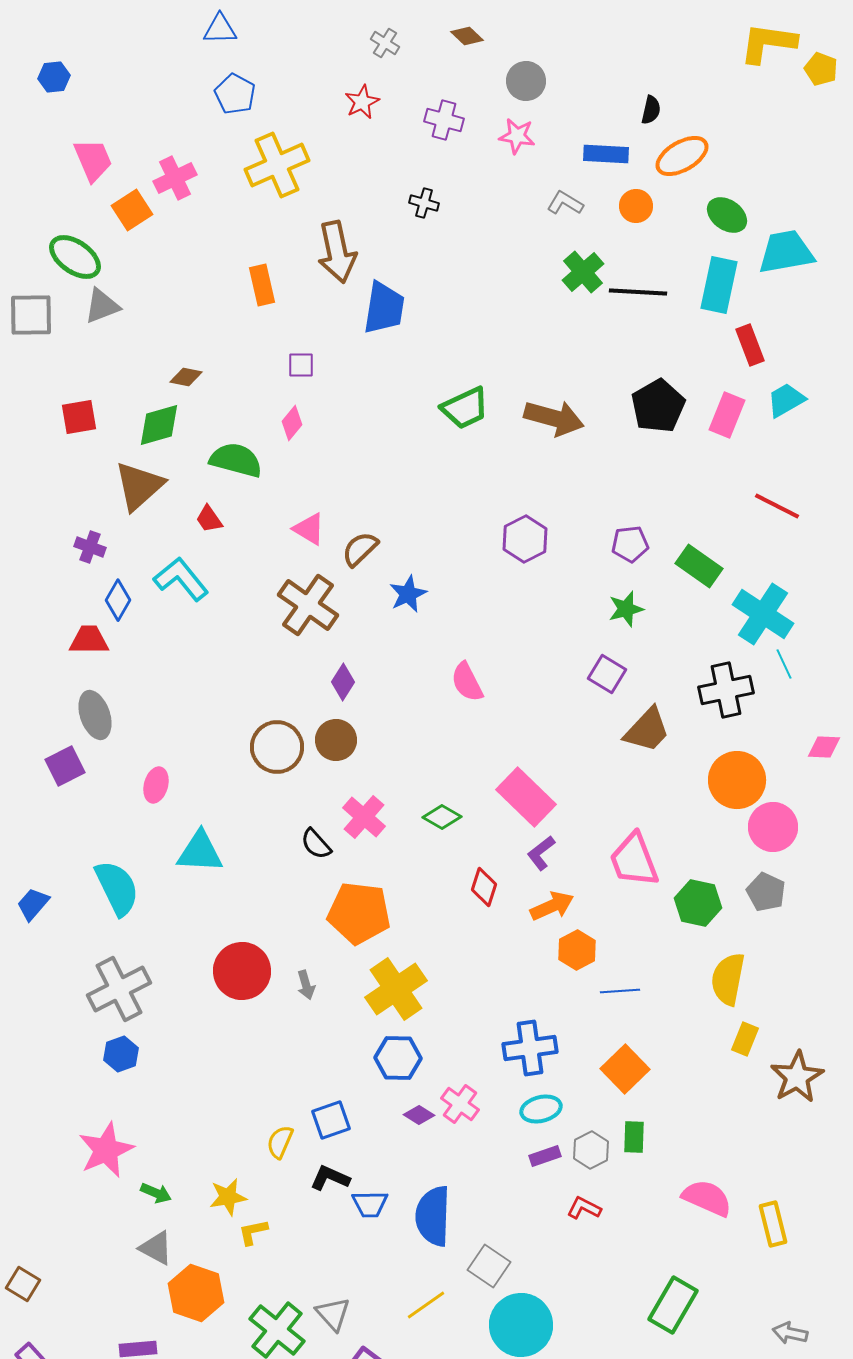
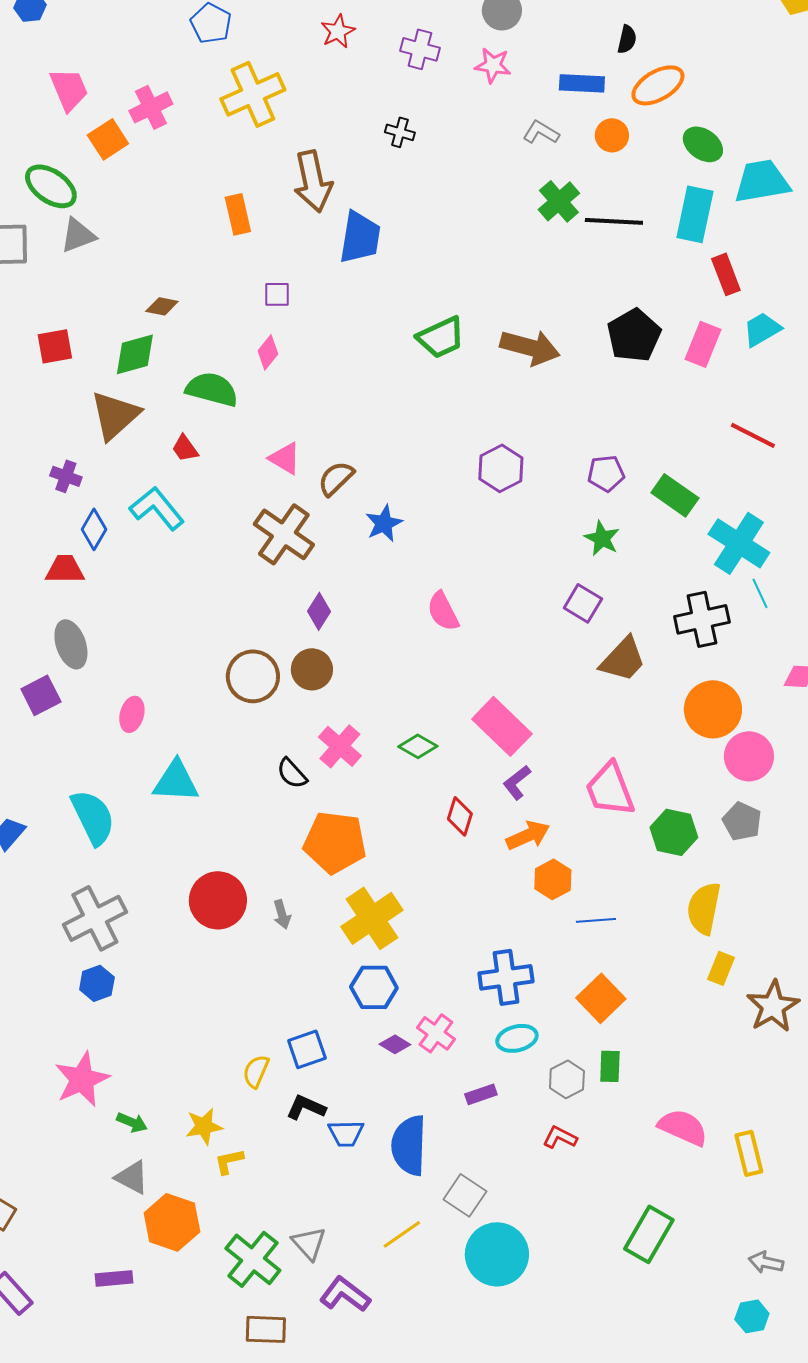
green star: (626, 609) -> (602, 538), turned -30
purple rectangle: (545, 1156) -> (481, 1094), moved

